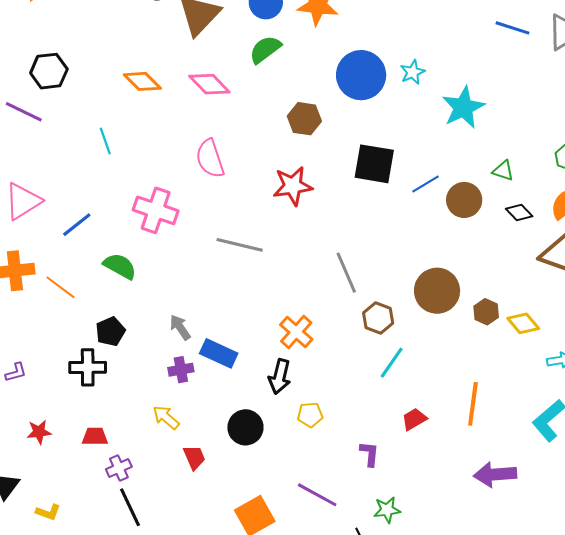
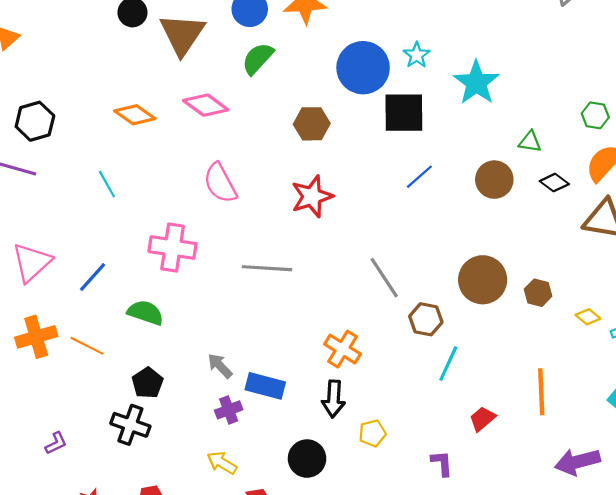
black square: (374, 164) -> (404, 113), moved
blue line: (426, 184) -> (419, 177), moved
yellow diamond: (523, 323) -> (588, 317), moved, size x0.7
black cross: (88, 367) -> (130, 425), turned 30

